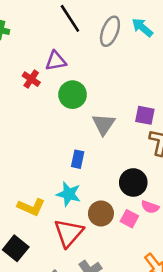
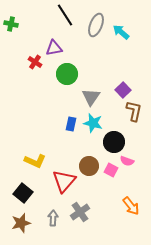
cyan arrow: (142, 27) -> (121, 32), moved
purple square: (145, 115) -> (123, 90), turned 35
cyan star: (69, 194) -> (93, 123), moved

